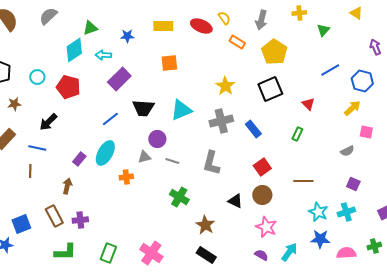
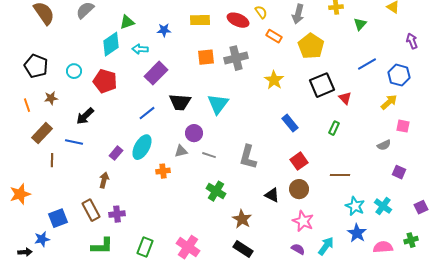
yellow star: (225, 86) -> (274, 80), moved
black square: (270, 89) -> (322, 85), moved
cyan triangle: (181, 110) -> (218, 104), turned -30
gray cross: (221, 121) -> (236, 58), moved
brown line: (30, 171) -> (52, 160), moved
purple square: (353, 184) -> (399, 172), moved
cyan cross: (346, 212) -> (383, 206), turned -36
blue star: (320, 239) -> (357, 233), turned 30

